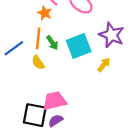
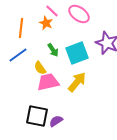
orange line: (38, 38) -> (21, 28), moved
yellow arrow: (104, 65) -> (77, 82), moved, size x1.5
pink trapezoid: (55, 101) -> (48, 82), moved

